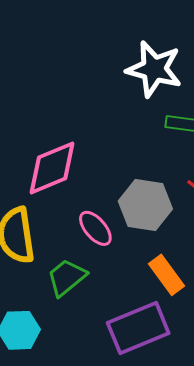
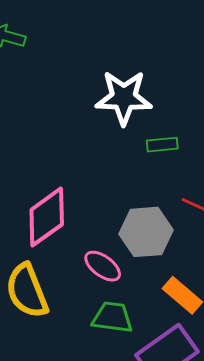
green trapezoid: (67, 277) -> (112, 317), moved, turned 60

